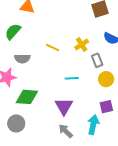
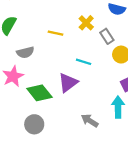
cyan line: (72, 78) -> (84, 62), turned 32
green diamond: (27, 97) -> (39, 93), turned 60
purple triangle: (64, 106) -> (68, 83), moved, turned 36

